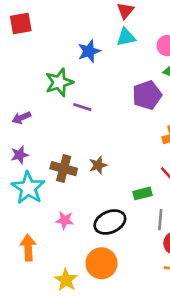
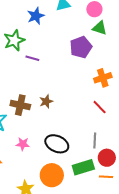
green rectangle: (142, 193) -> (83, 167), moved, size x1.5
black ellipse: (110, 222) -> (57, 144), turned 50

